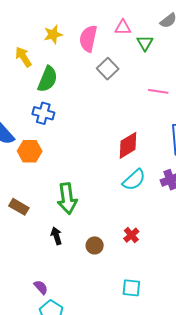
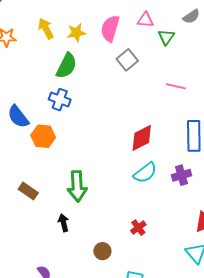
yellow star: (53, 34) -> (76, 33), moved
yellow arrow: (23, 57) -> (46, 29), moved
brown circle: (95, 245) -> (102, 251), moved

